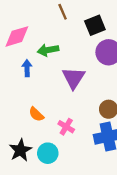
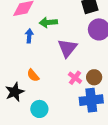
pink cross: (66, 127) -> (75, 78), moved
black star: (20, 150) -> (15, 92), moved

